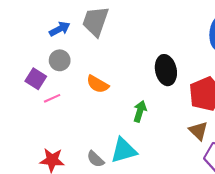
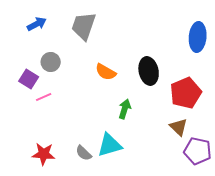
blue arrow: (60, 29) -> (37, 24), moved
orange semicircle: (98, 84) -> (106, 72), moved

